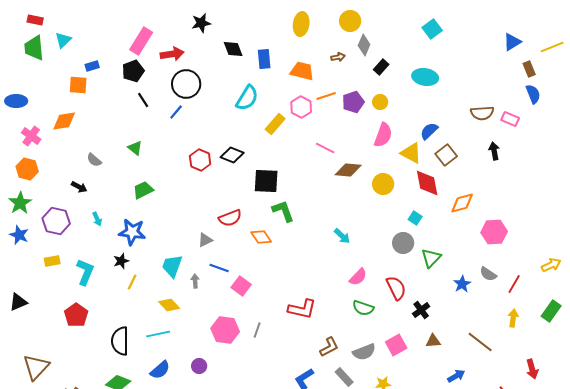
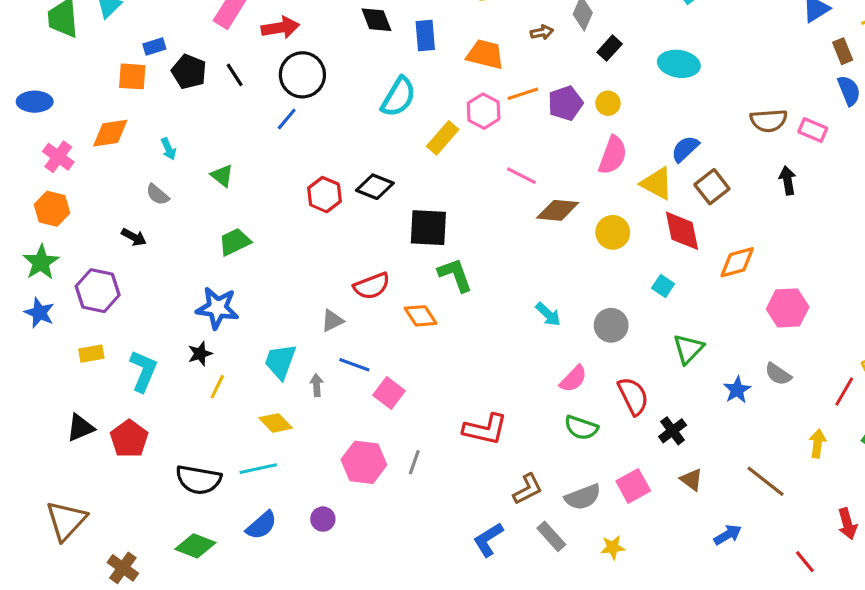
black pentagon: (133, 71) -> (189, 72), moved, turned -30
black line: (143, 100) -> (235, 75), moved
cyan arrow: (97, 219) -> (169, 149), moved
gray circle: (403, 243) -> (611, 325), moved
red line: (514, 284) -> (844, 391), moved
black triangle: (18, 302) -> (80, 428), moved
black semicircle: (120, 341) -> (198, 480), turned -80
brown triangle: (433, 341) -> (691, 480), turned 42

